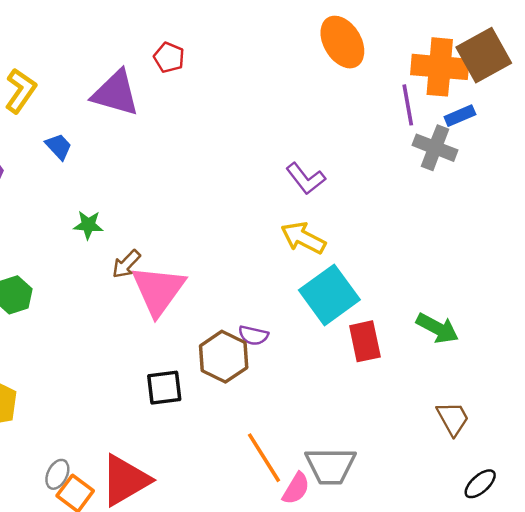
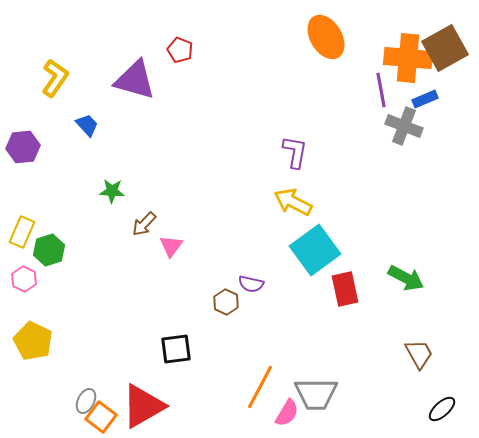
purple L-shape: (306, 179) -> (295, 152), turned -132
pink triangle: (158, 290) -> (171, 246), size x0.5
brown hexagon: (224, 357) -> (226, 302), size x0.6
black square: (164, 388) -> (176, 349), moved
orange line: (264, 458) -> (260, 387), turned 60

